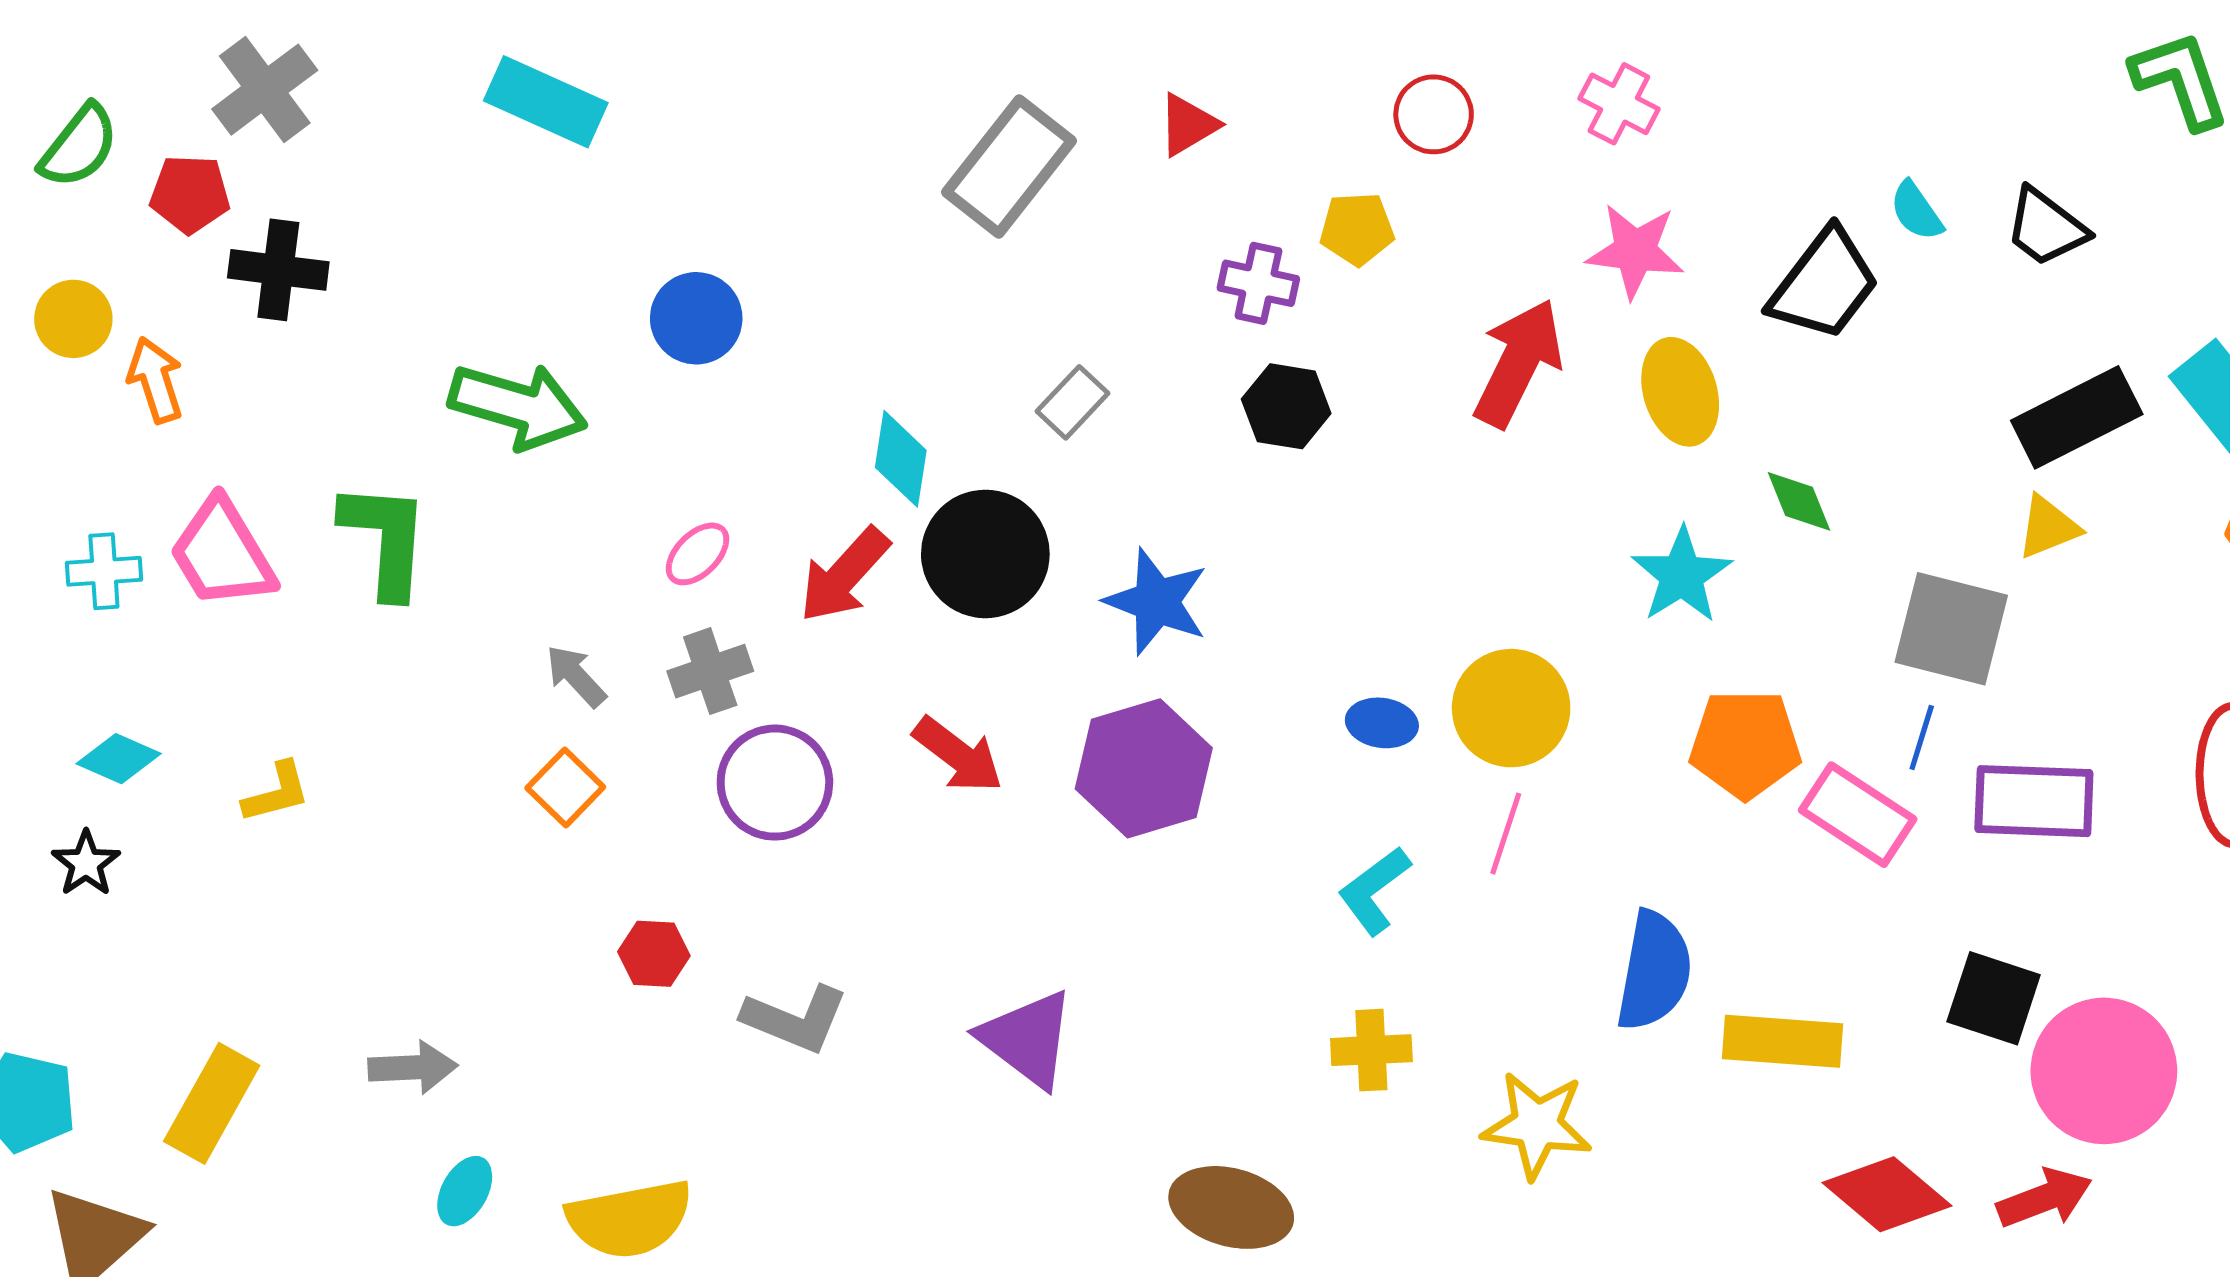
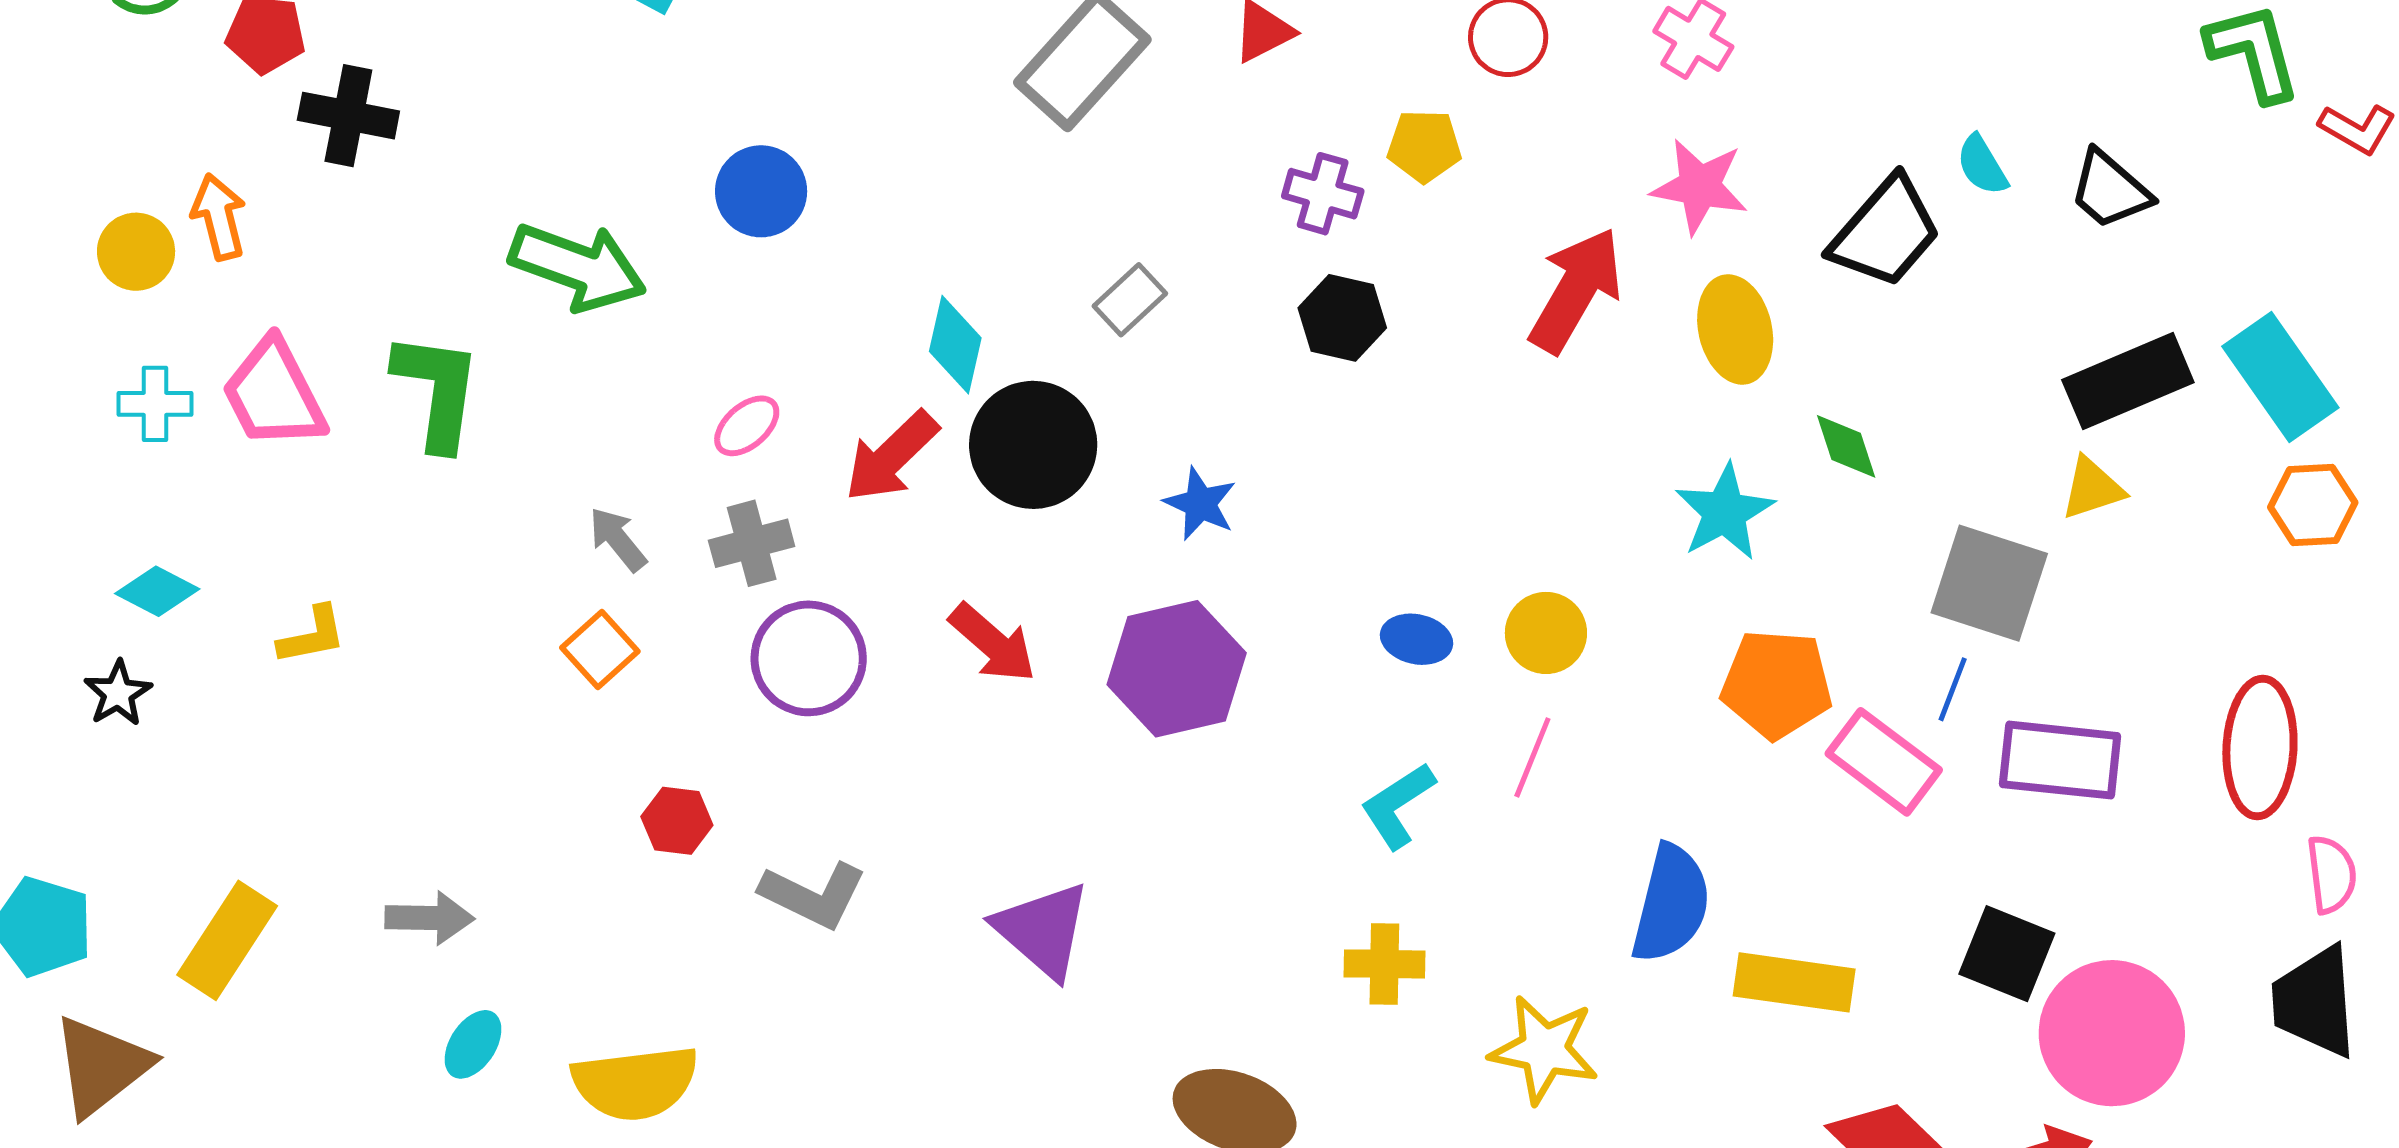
yellow circle: (73, 319) -> (136, 252), moved
blue star: (1157, 602) -> (1200, 504), size x0.7
yellow circle: (1511, 708) -> (1546, 633), size x0.7

